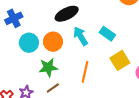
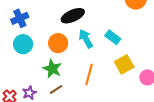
cyan circle: (29, 43) -> (23, 44), moved
green star: (48, 67) -> (52, 69), turned 30

